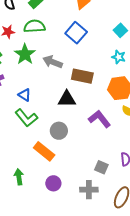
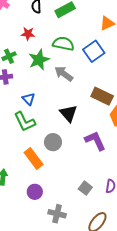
green semicircle: (34, 26) -> (63, 44), moved
brown rectangle: (82, 76) -> (102, 96), moved
black triangle: (67, 99) -> (68, 113), turned 36
gray cross: (89, 190) -> (57, 214), moved

